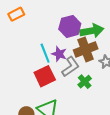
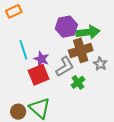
cyan line: (45, 53) -> (23, 50), moved
purple star: (59, 54) -> (41, 59), moved

